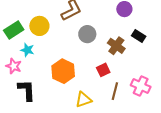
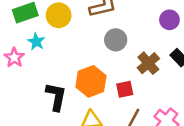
orange hexagon: (63, 71) -> (91, 81), moved
black L-shape: (27, 90) -> (56, 97), moved

